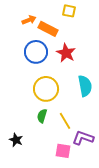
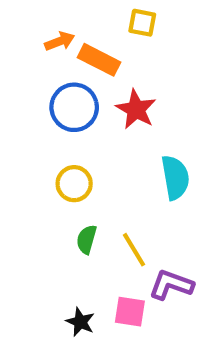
yellow circle: (46, 89) -> (74, 184), moved, size x0.7
black star: (16, 140) -> (80, 322), moved

